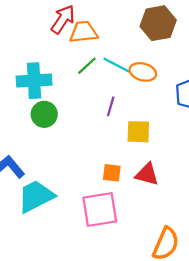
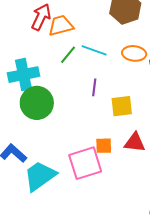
orange ellipse: (143, 72) -> (134, 53), moved
green circle: (44, 114) -> (37, 103), size x1.4
pink square: (100, 210) -> (85, 163), moved

